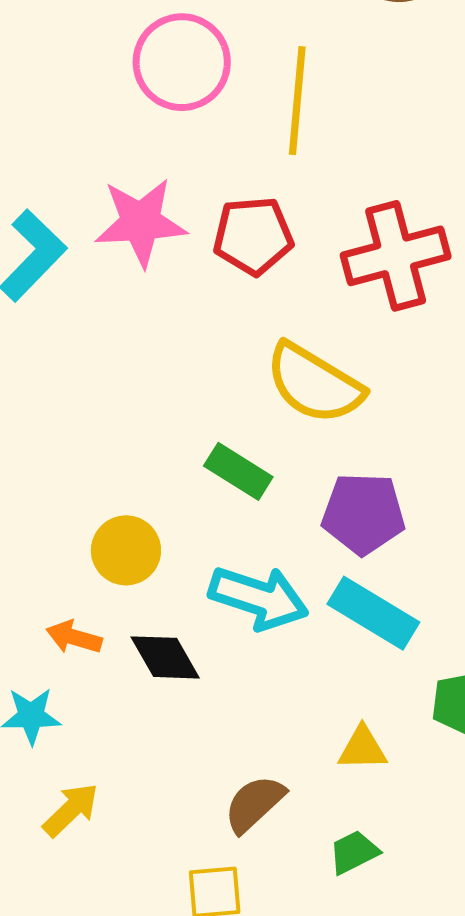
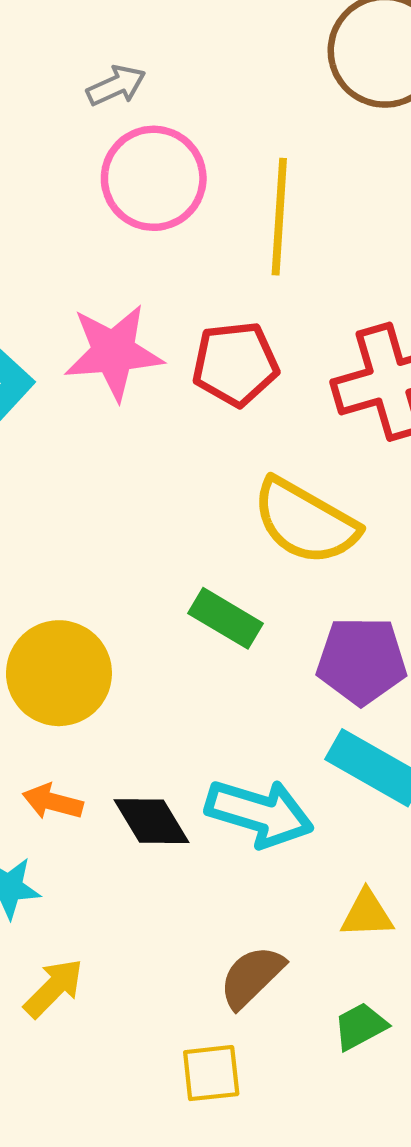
yellow circle: (126, 550) -> (59, 673), moved, size x1.4
cyan arrow: (259, 598) -> (259, 813), moved

